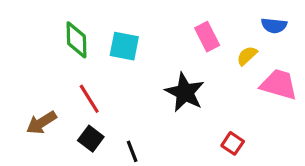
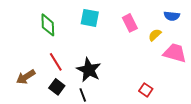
cyan square: (124, 46) -> (90, 18), moved
black star: (185, 92) -> (89, 70), moved

